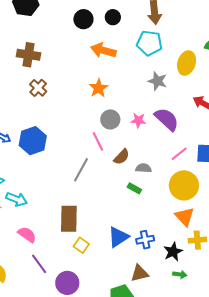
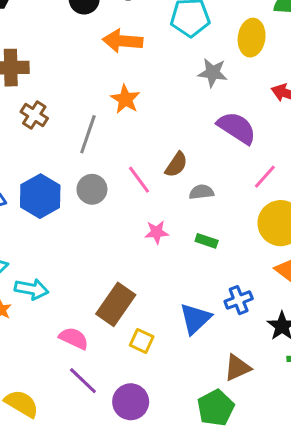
gray circle: (110, 119) -> (92, 189), moved
pink star: (138, 120) -> (157, 232), moved
brown semicircle: (122, 157) -> (176, 165), moved
gray semicircle: (143, 168) -> (201, 192), moved
gray line: (81, 170) -> (88, 134), moved
brown rectangle: (69, 219) -> (116, 304), turned 44
pink semicircle: (27, 235) -> (74, 338), moved
blue cross: (145, 240) -> (239, 300), moved

